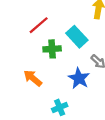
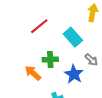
green cross: (52, 49) -> (50, 59), moved

